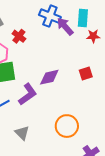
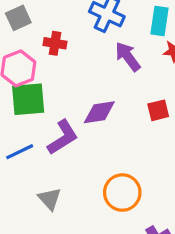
purple arrow: (65, 26) -> (128, 57), moved
red cross: (19, 36) -> (55, 43), turned -32

